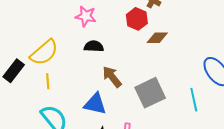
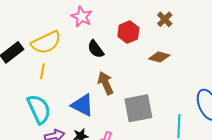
pink star: (86, 16) -> (82, 17), moved
red hexagon: (137, 19) -> (128, 32), moved
black semicircle: (94, 46) -> (96, 49), turned -144

